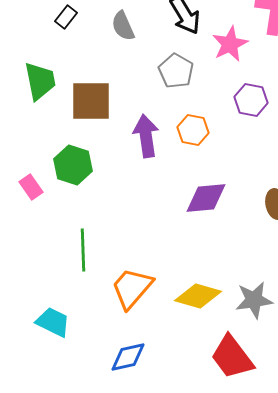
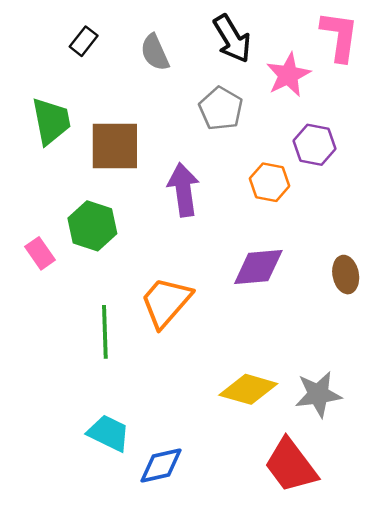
orange hexagon: (193, 130) -> (270, 182), moved
orange trapezoid: (132, 288) -> (166, 302), moved
cyan trapezoid: (53, 322) -> (109, 433), moved

